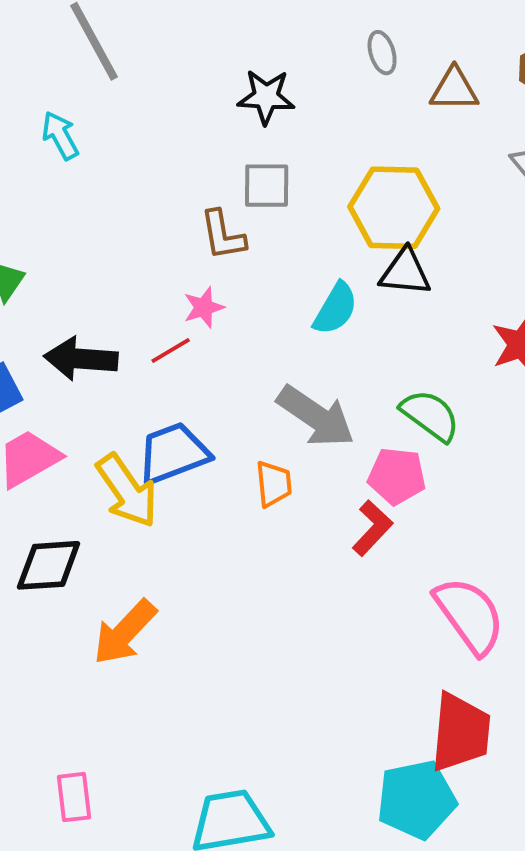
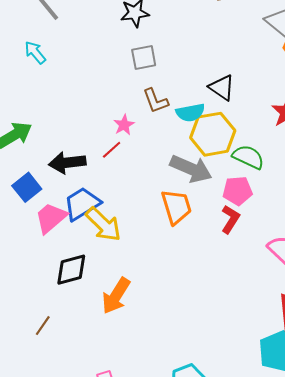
yellow hexagon: (394, 208) -> (213, 134), moved
brown L-shape: (223, 235) -> (155, 101), moved
black triangle: (405, 272) -> (222, 88), turned 40
cyan semicircle: (336, 309) -> (190, 113), turned 60
blue trapezoid: (173, 453) -> (82, 204), moved
orange trapezoid: (274, 484) -> (176, 207), size x1.5

